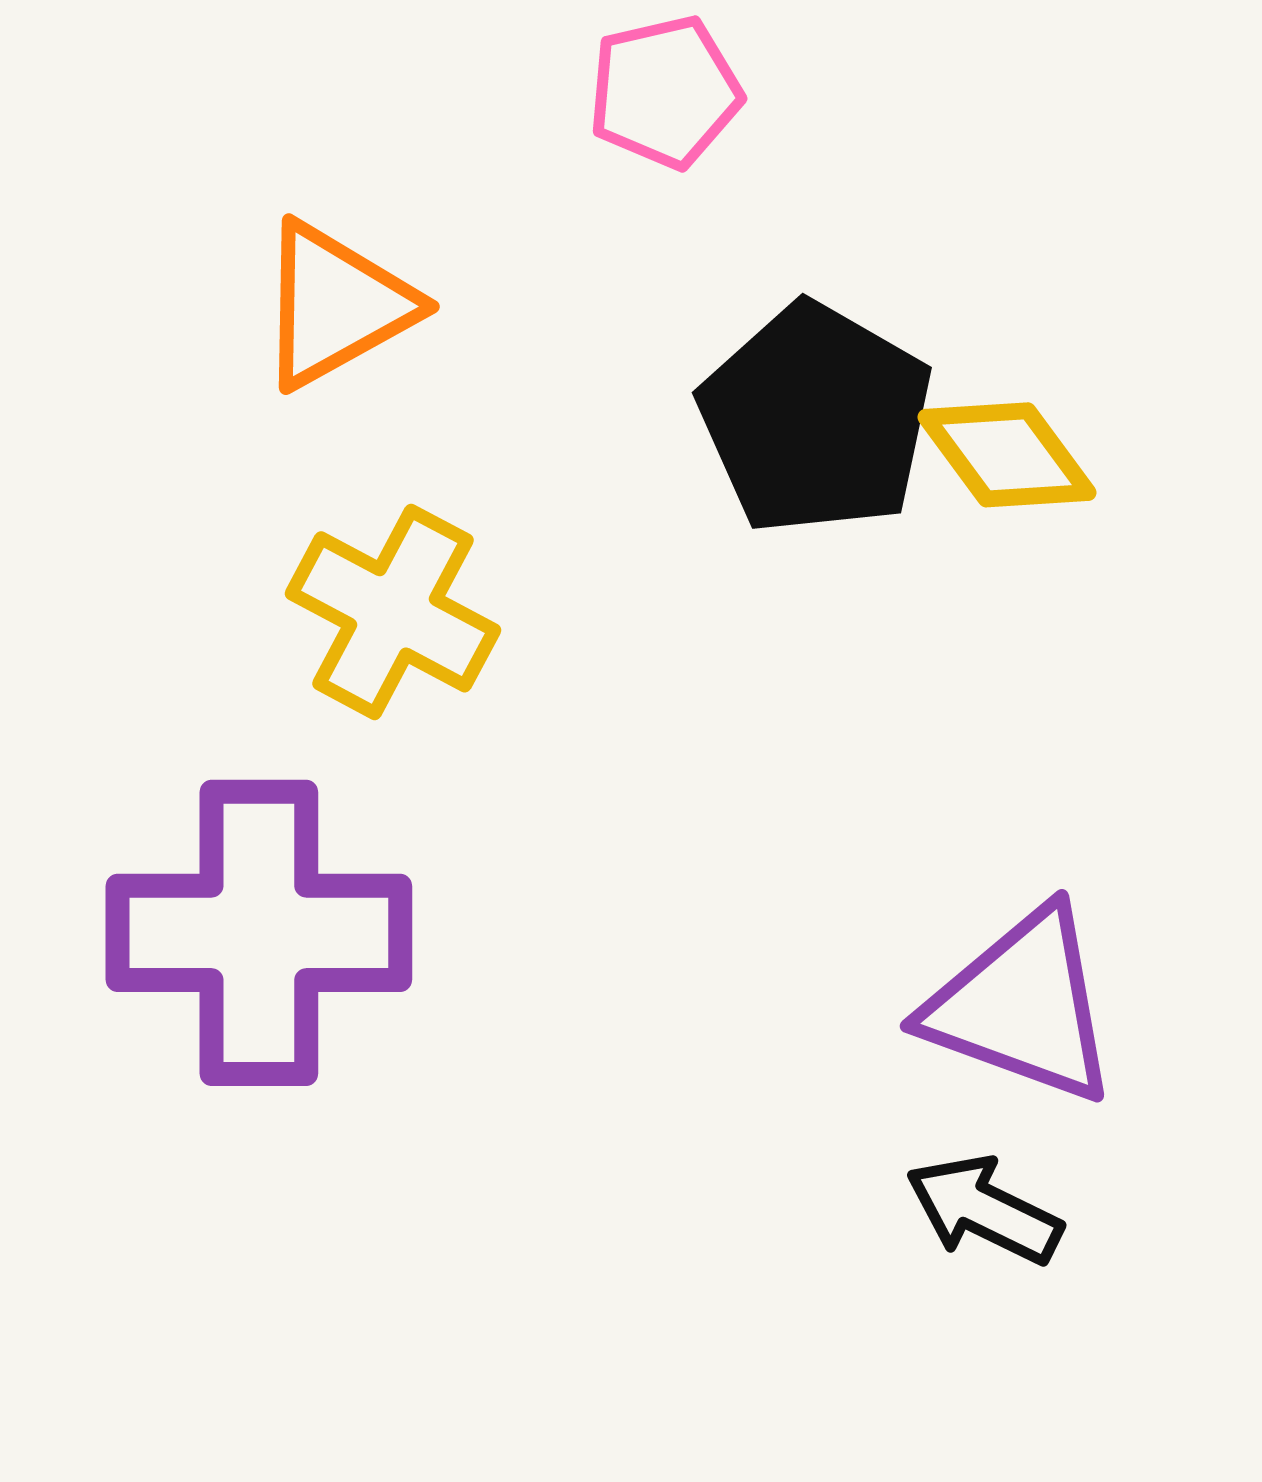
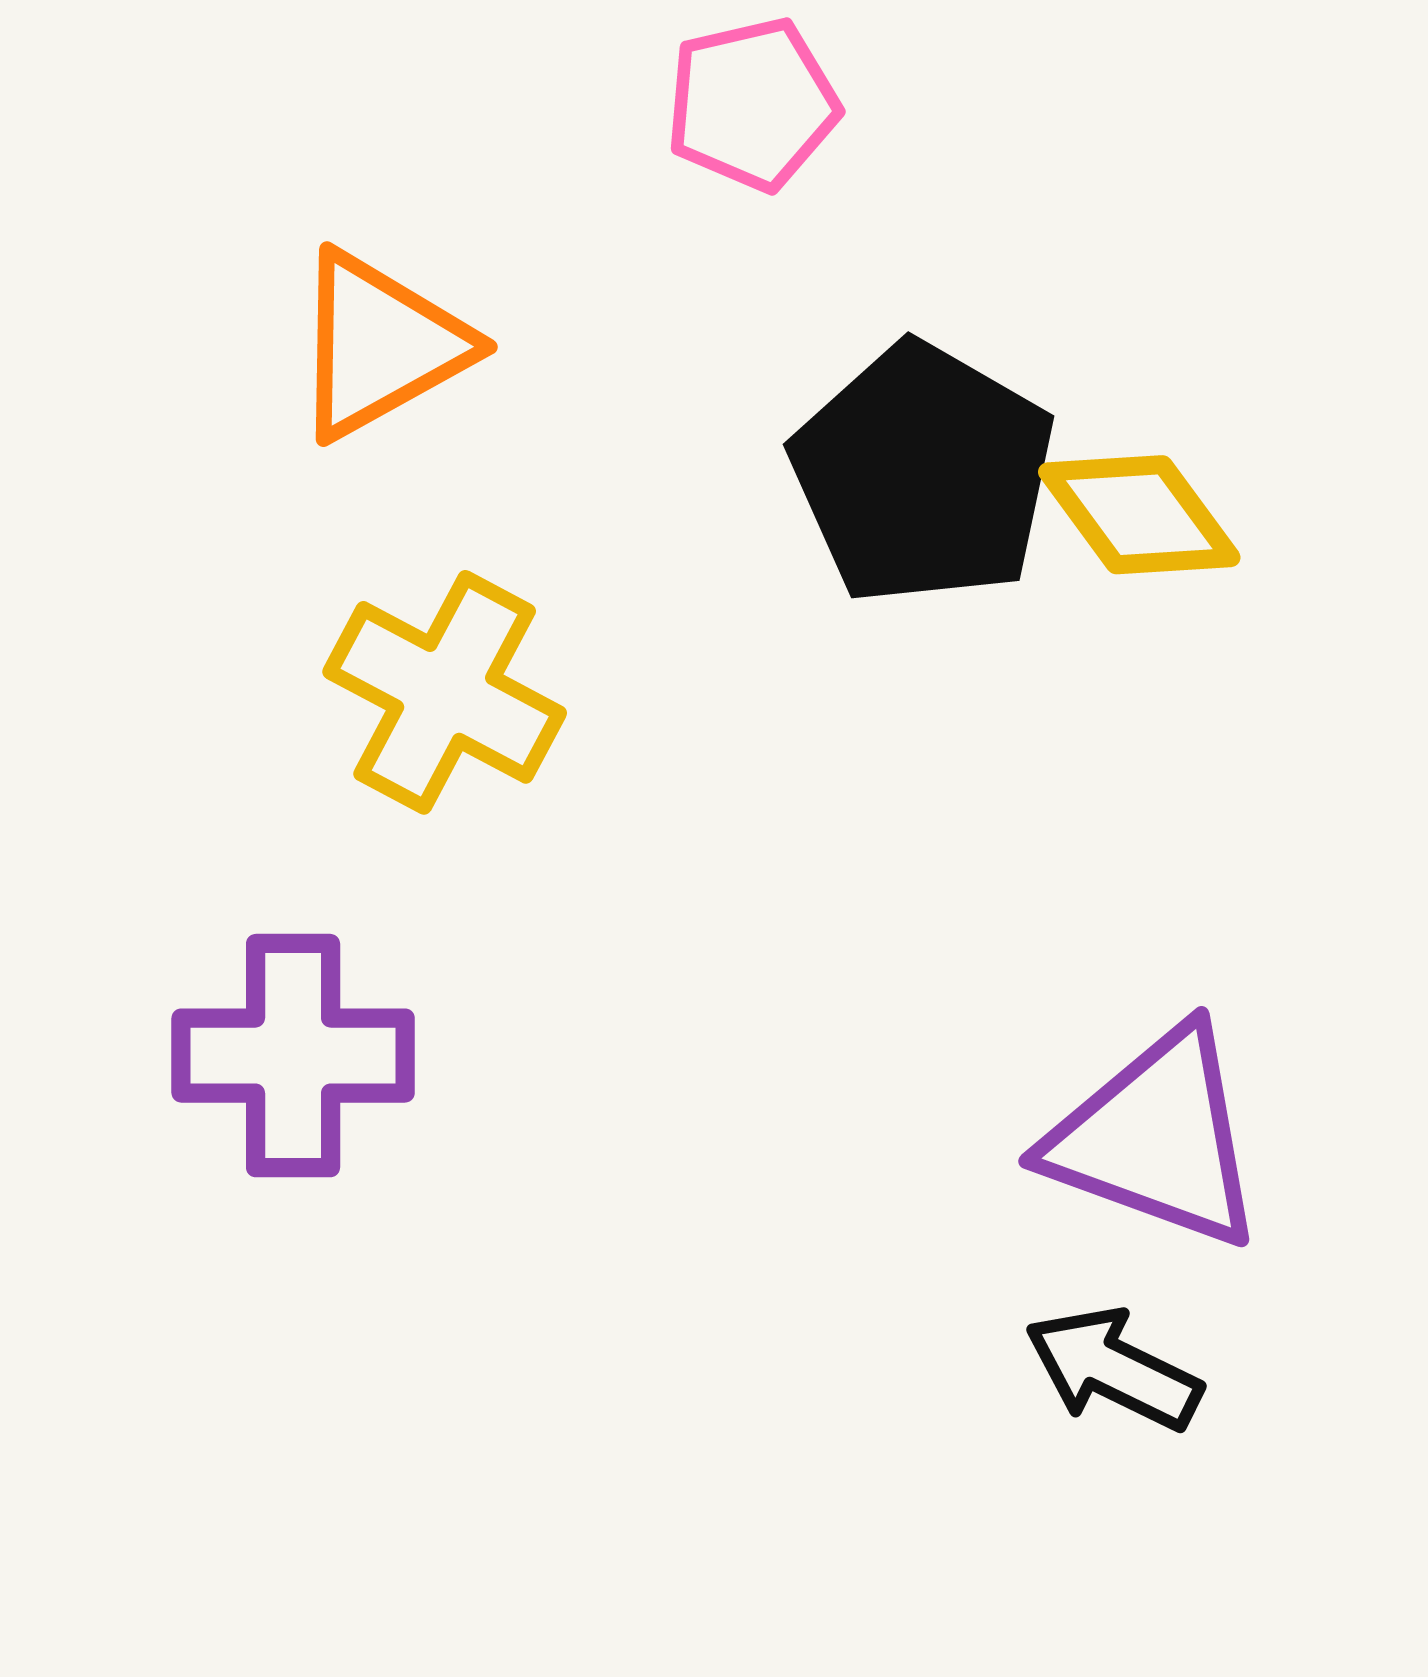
purple cross: (259, 933) -> (293, 1056), size x0.7

